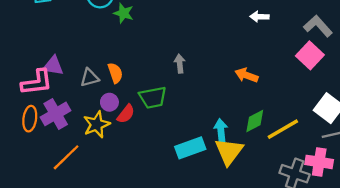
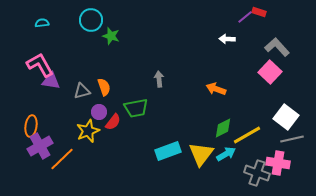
pink L-shape: (37, 82) -> (40, 65), moved, turned -112
purple cross: (56, 114) -> (40, 146), moved
cyan arrow: (221, 130) -> (226, 154), moved, turned 66

